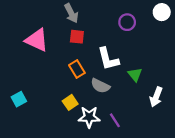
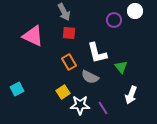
white circle: (162, 12) -> (135, 11), moved
white arrow: (156, 97) -> (131, 95), moved

